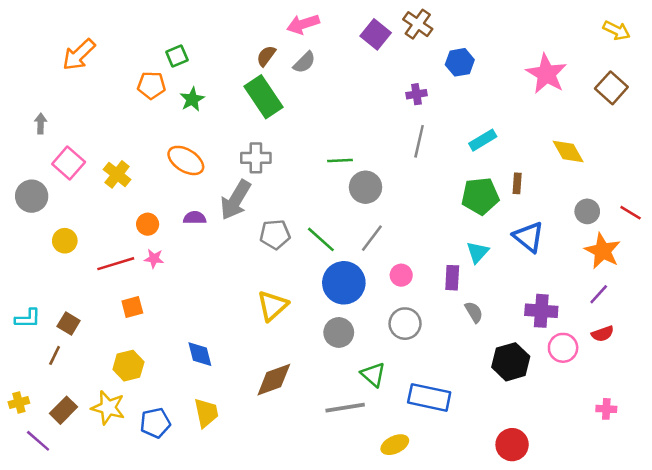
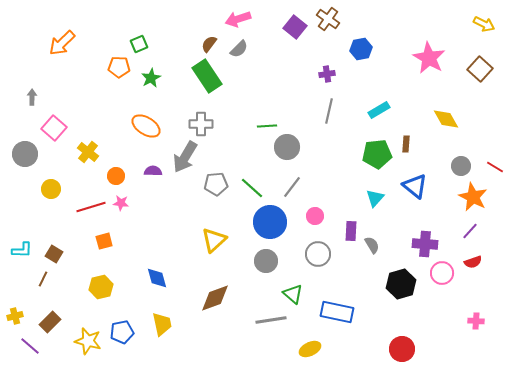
yellow cross: (117, 174) -> (88, 152), moved
purple rectangle: (452, 278) -> (351, 231), moved
yellow star: (108, 408) -> (88, 341), moved

